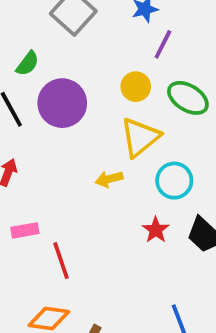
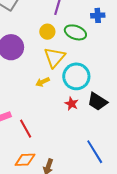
cyan circle: (174, 181) -> (76, 76), size x1.4

